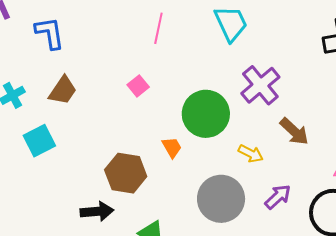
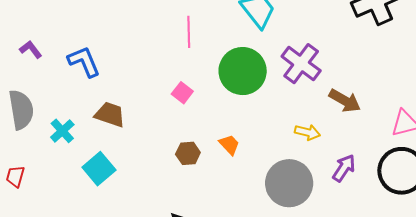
brown trapezoid: (63, 90) -> (110, 114), turned -92
green circle: (206, 114) -> (243, 71), moved
brown hexagon: (126, 173) -> (188, 153), moved, size x0.6

